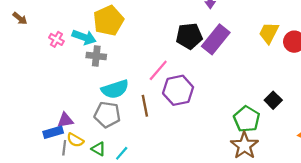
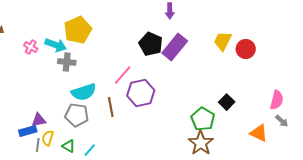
black pentagon: (189, 36) -> (151, 44), turned 30
yellow semicircle: (75, 140) -> (48, 138), turned 77

